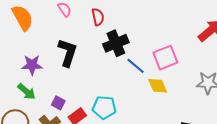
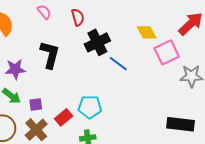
pink square: (165, 58) -> (167, 52), moved
yellow diamond: (158, 86) -> (147, 32), moved
purple square: (58, 103) -> (36, 105), moved, turned -32

